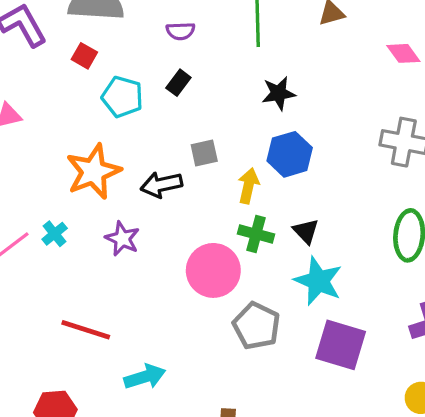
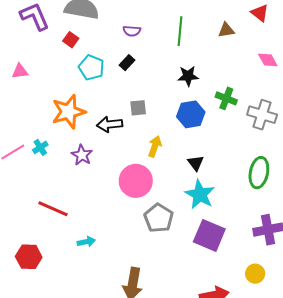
yellow arrow: (248, 186) -> (155, 146), moved
green cross: (256, 234) -> (226, 98), moved
cyan arrow: (145, 377) -> (86, 242), size x0.7

